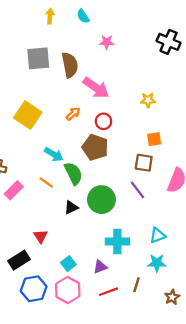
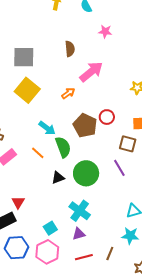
gray square: (38, 58) -> (24, 57), moved
brown semicircle: (70, 65) -> (70, 49), size x0.7
pink arrow: (96, 88) -> (91, 72), turned -80
red circle: (104, 121) -> (107, 117), moved
red triangle: (40, 236) -> (18, 202), moved
cyan cross: (117, 241) -> (80, 211), moved, turned 30

